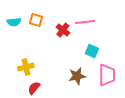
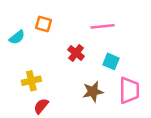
cyan semicircle: (14, 22) -> (17, 37), moved, turned -32
red cross: (63, 30) -> (76, 53), moved

